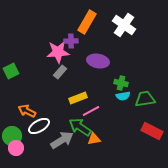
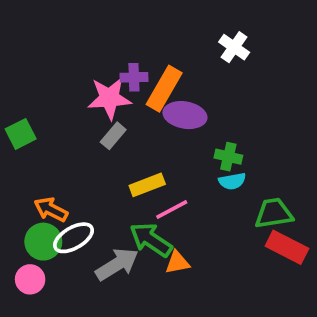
orange rectangle: (87, 22) -> (164, 89), moved
white cross: (124, 25) -> (234, 47), size x0.7
green trapezoid: (145, 99) -> (274, 213), moved
green circle: (12, 136) -> (43, 242), moved

